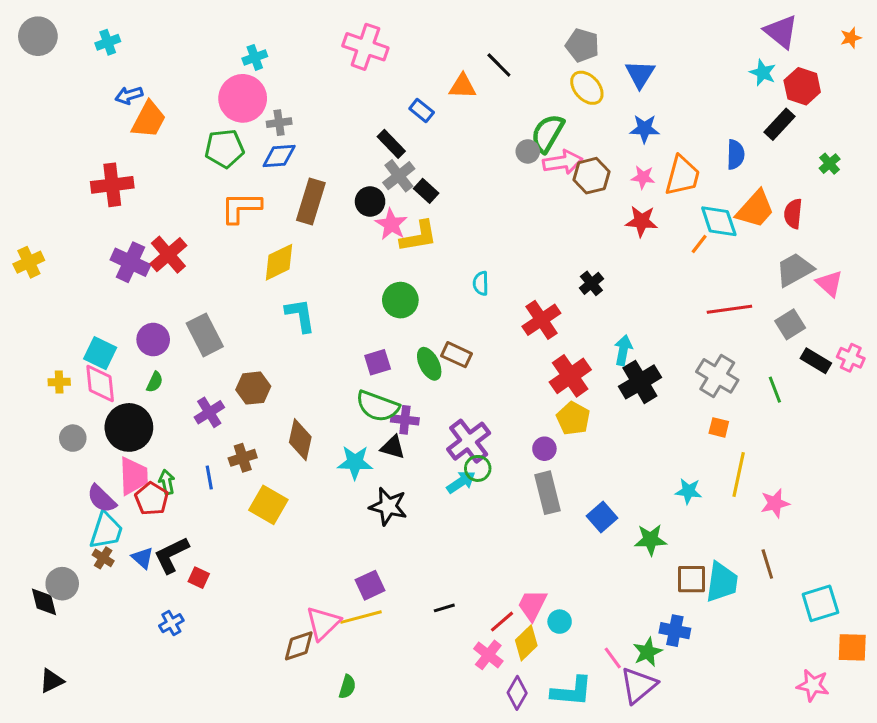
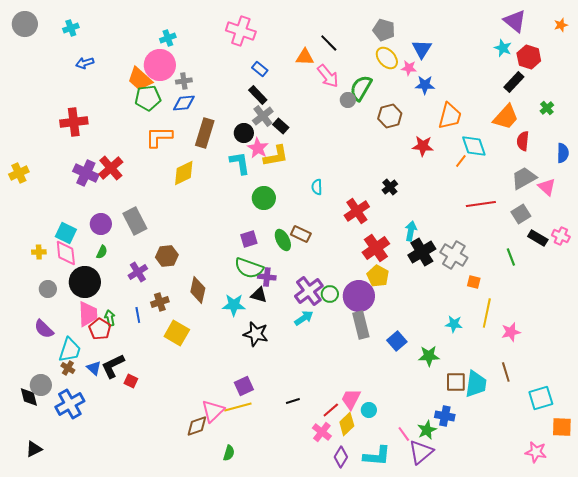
blue rectangle: (422, 111) -> (260, 69), moved
orange trapezoid: (149, 120) -> (140, 79), moved, turned 104
blue semicircle: (736, 154) -> (563, 153), moved
pink arrow: (563, 162) -> (328, 76), moved, turned 60
pink star: (643, 177) -> (409, 68), moved
orange trapezoid: (755, 209) -> (506, 117), moved
cyan L-shape: (300, 315) -> (240, 163), moved
gray cross: (717, 376) -> (454, 255), moved
purple circle: (544, 449) -> (359, 296), size x2.0
green circle: (478, 468) -> (330, 294), moved
purple semicircle: (102, 499) -> (44, 329), moved
blue cross: (171, 623) -> (70, 404), moved, size x1.8

